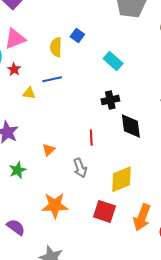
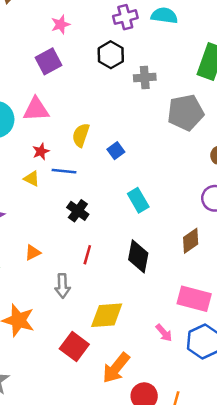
blue square: (77, 36) -> (116, 151), moved
cyan rectangle: (113, 61) -> (138, 200), moved
red star: (14, 69) -> (41, 151), moved
black cross: (110, 100) -> (78, 211), moved, turned 30

